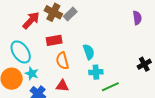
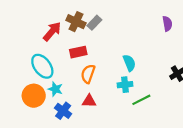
cyan semicircle: (89, 52) -> (129, 63), moved
orange semicircle: (62, 61) -> (88, 74), turned 36

